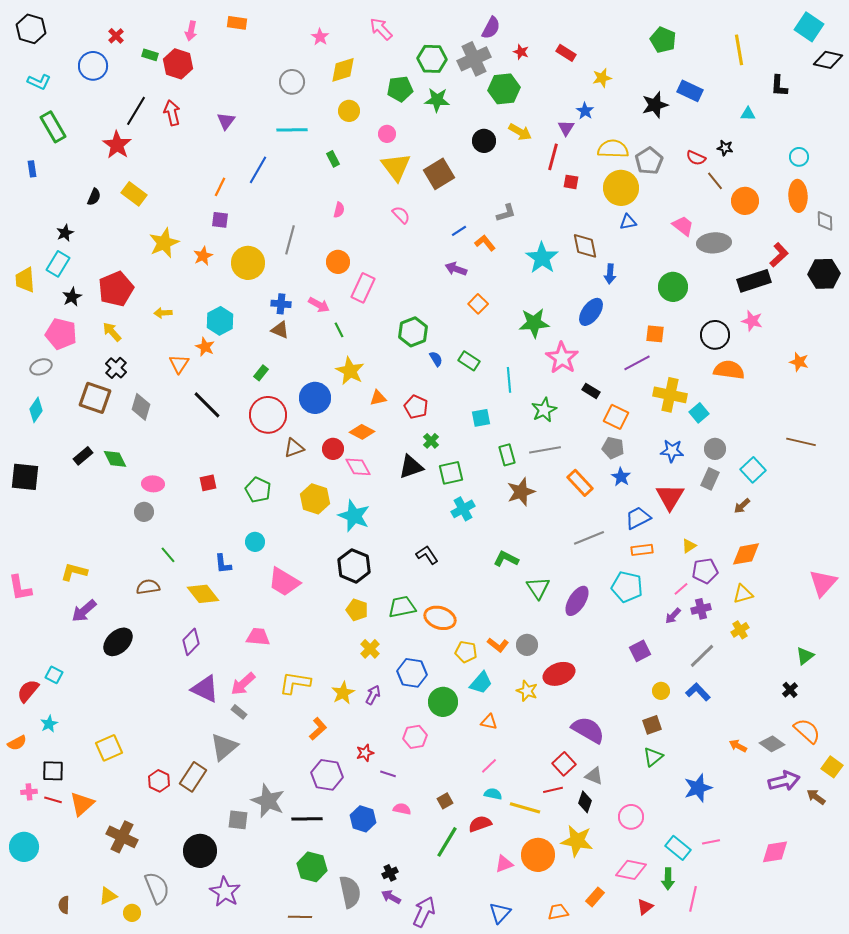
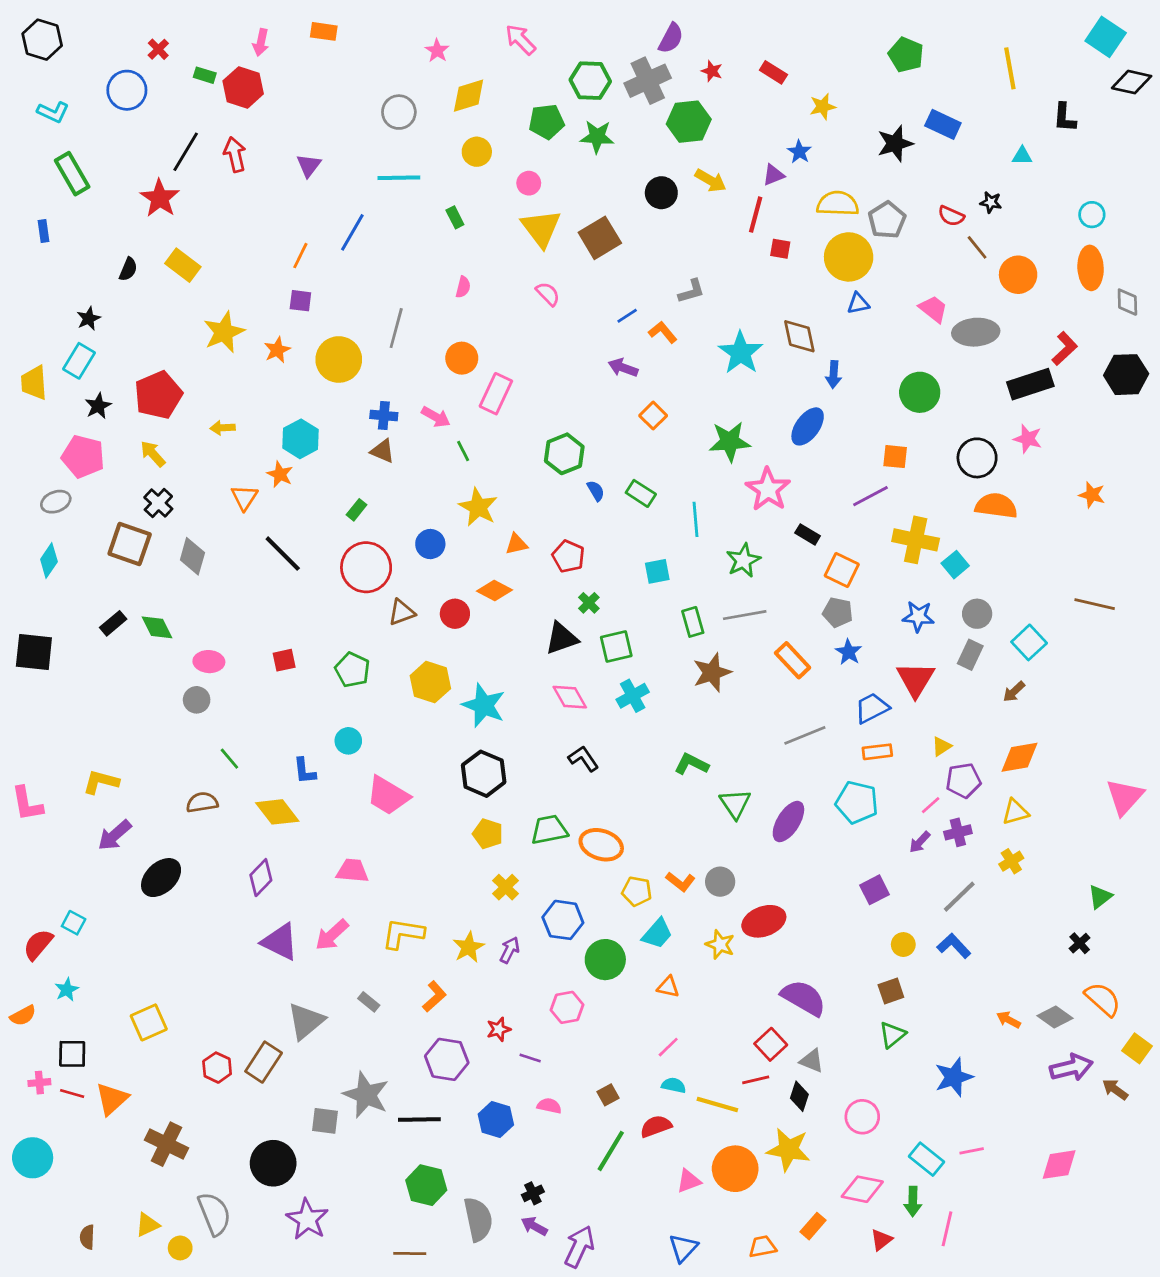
purple triangle: (566, 128) -> (773, 175), turned 36
blue circle: (315, 398) -> (430, 544), size x0.7
pink diamond: (358, 467) -> (570, 697), moved
gray rectangle: (239, 712) -> (369, 1002), moved

